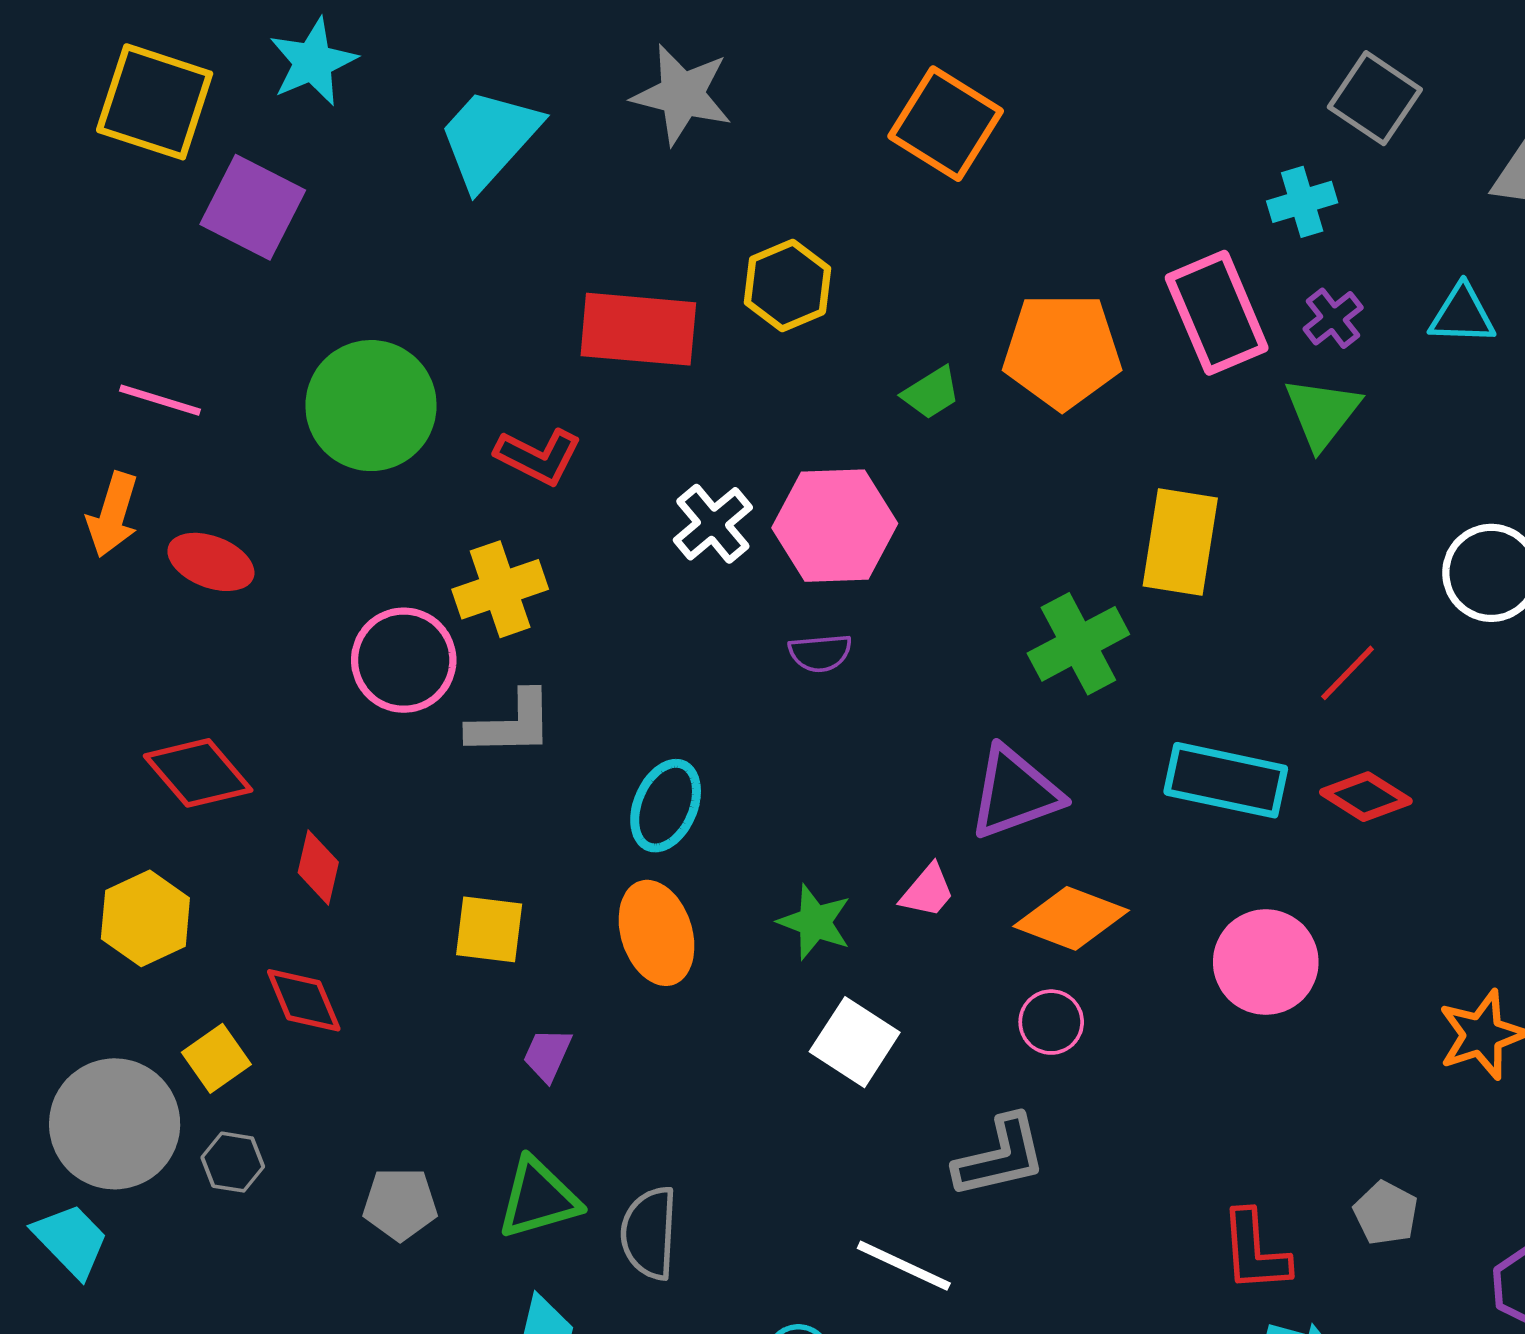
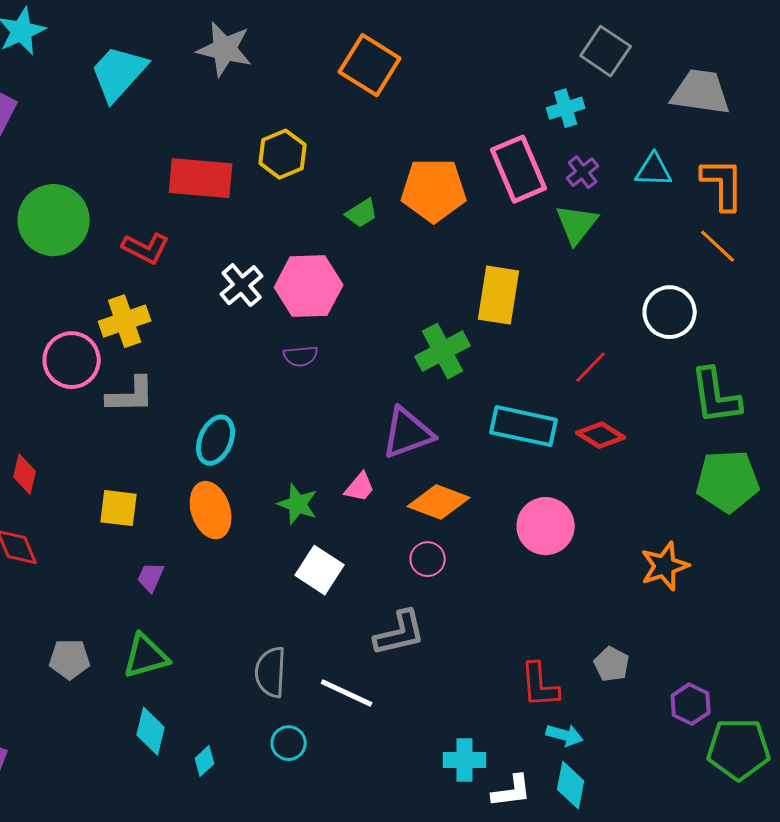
gray semicircle: (649, 1233) -> (271, 672), moved

